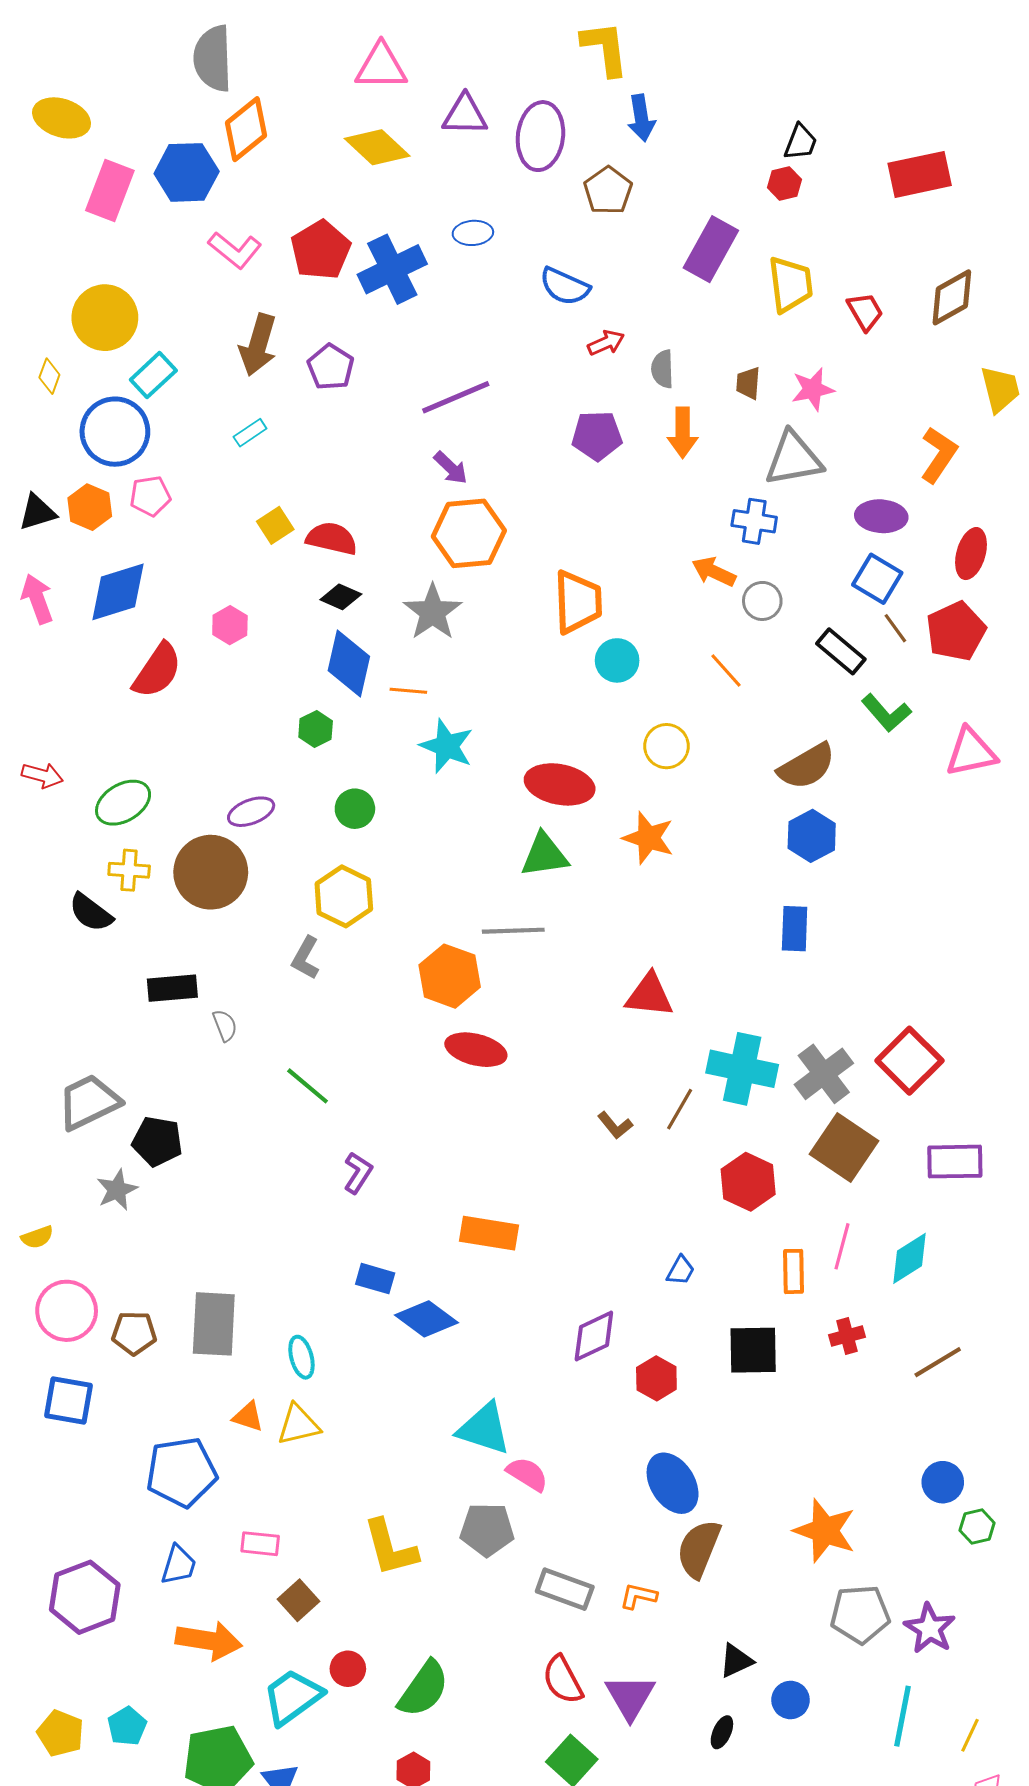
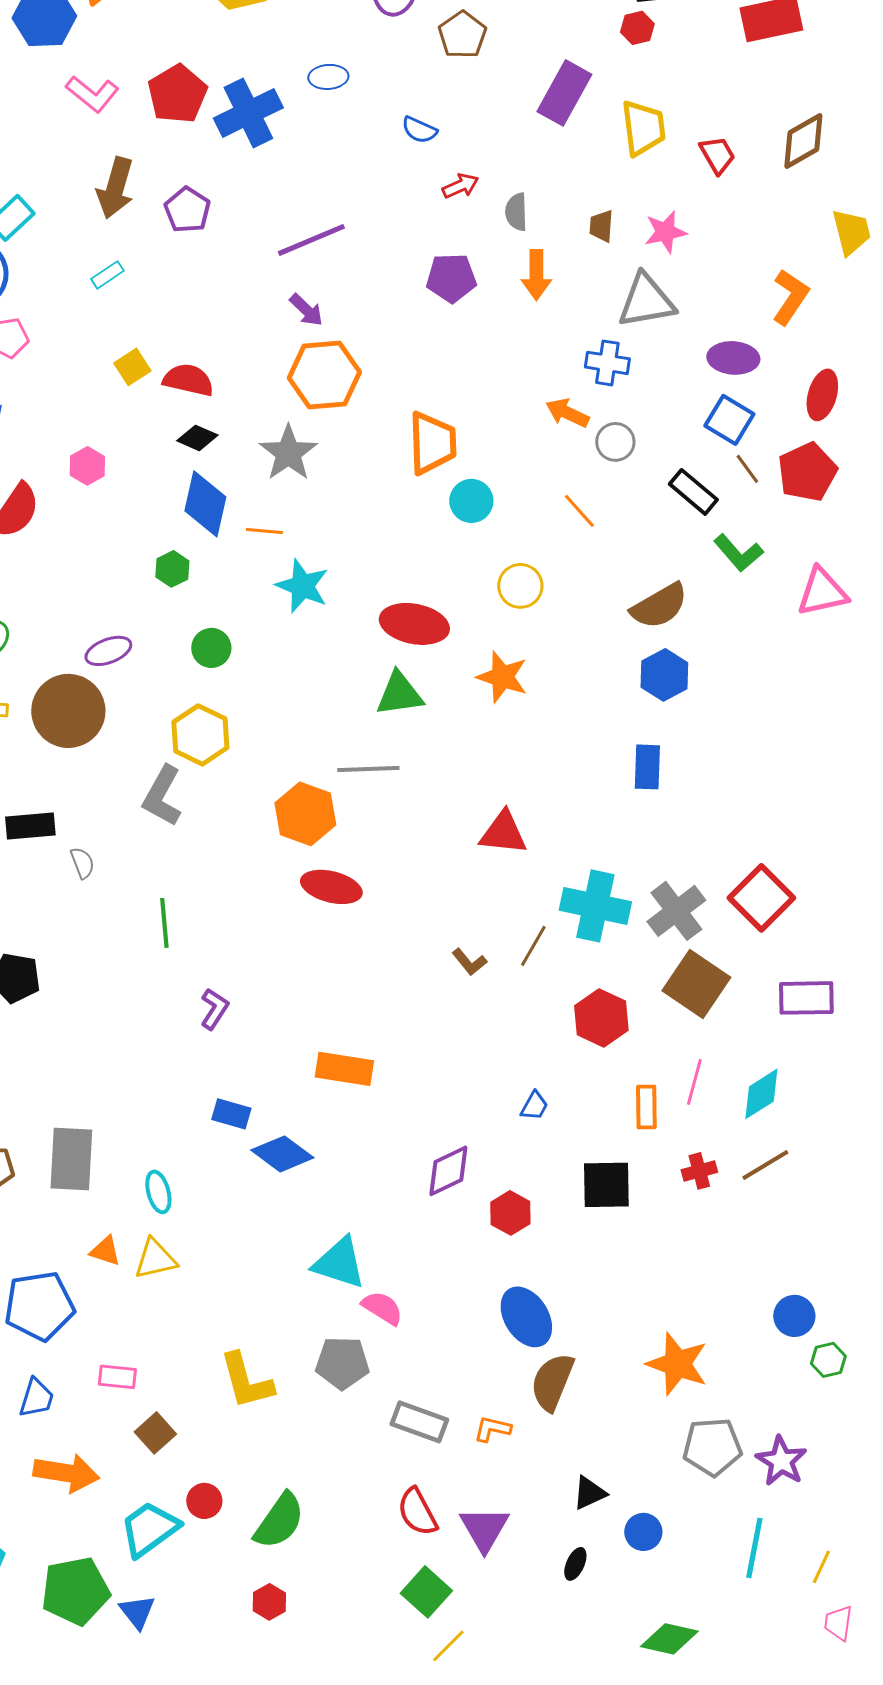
blue semicircle: (565, 286) -> (419, 130), size x0.7
gray L-shape: (306, 958) -> (162, 796), size x1.4
green line: (308, 1086) -> (164, 923), turned 45
brown line: (938, 1362) -> (765, 1165), moved

